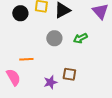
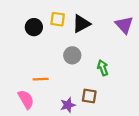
green arrow: (80, 38) -> (103, 68), moved, turned 96

